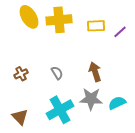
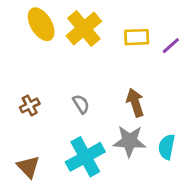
yellow cross: (59, 20) -> (84, 29), turned -35
cyan semicircle: (117, 103) -> (167, 147), turned -54

